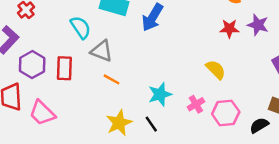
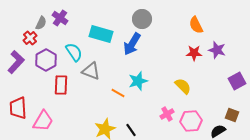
purple hexagon: (32, 65) -> (46, 60), moved
orange line: (112, 79) -> (118, 93), moved
cyan star: (160, 94) -> (138, 81), moved
pink trapezoid: (42, 113) -> (43, 121), turned -105

